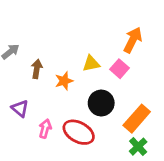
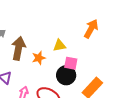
brown arrow: (37, 69) -> (18, 48), size x1.6
pink square: (119, 69) -> (71, 63), moved, turned -32

